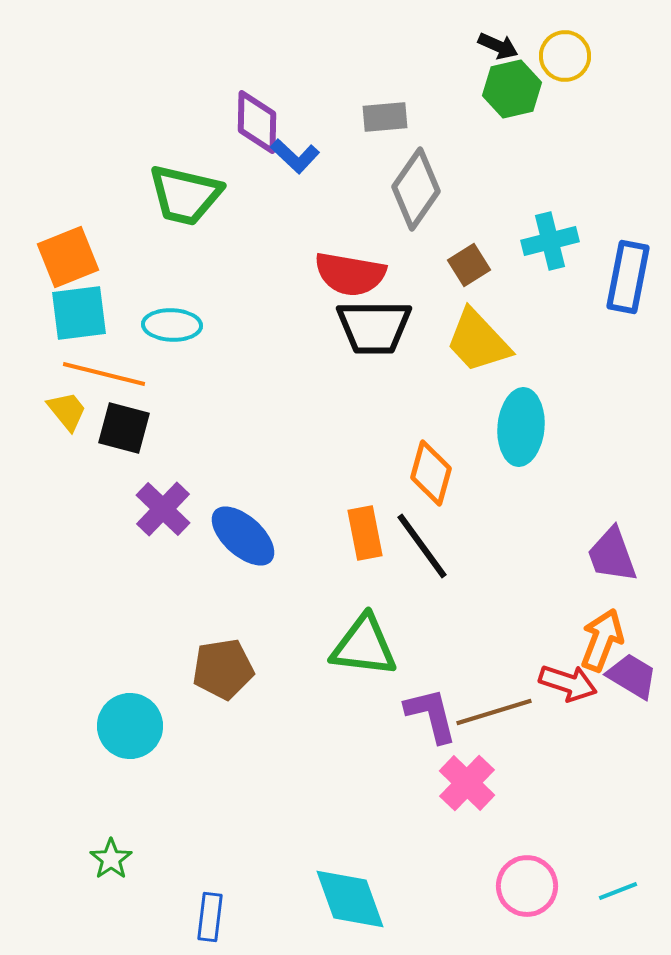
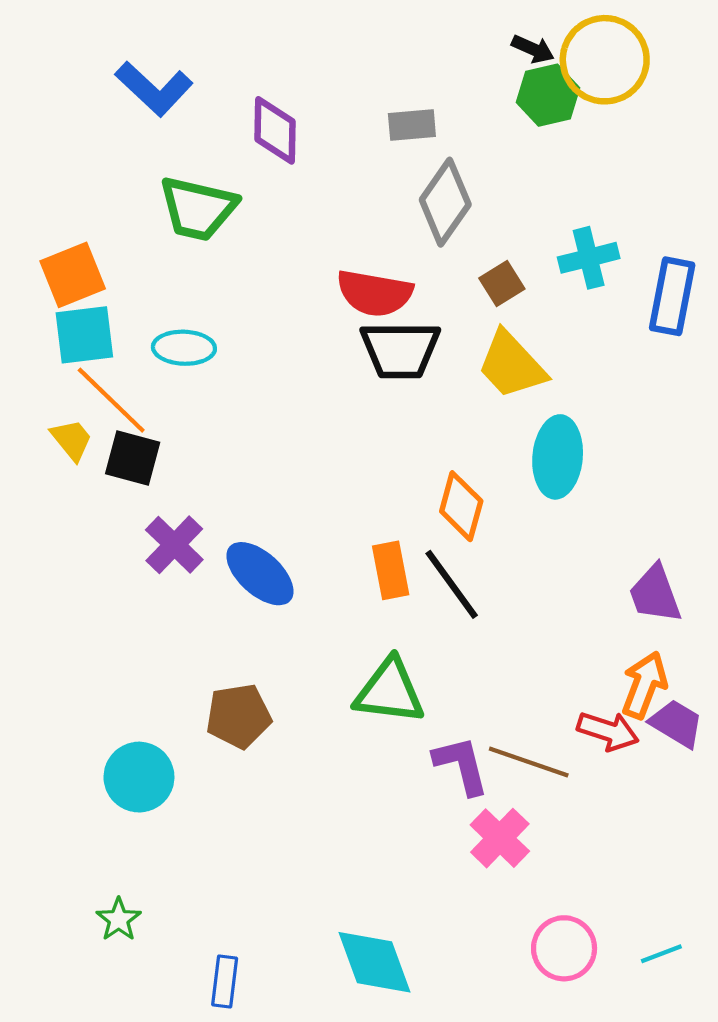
yellow circle: (565, 56) -> (605, 60), size x1.6
blue L-shape: (295, 156) -> (154, 89), moved, size x1.5
orange line: (104, 374) -> (111, 400), turned 30
brown line: (494, 712) -> (529, 762), turned 36

